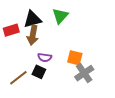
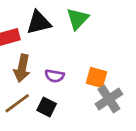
brown arrow: (33, 35) -> (22, 68), moved
black square: (39, 72) -> (47, 107), moved

